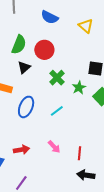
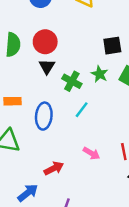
black triangle: (24, 67) -> (47, 67), moved
green cross: (57, 78) -> (72, 81), moved

